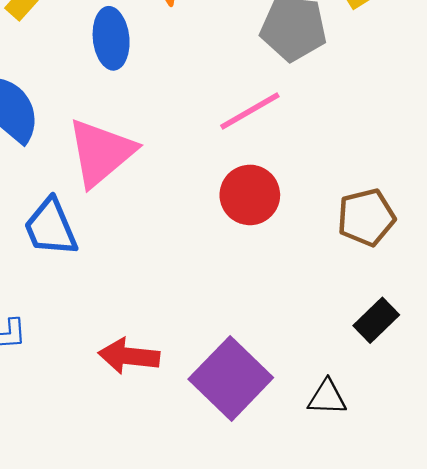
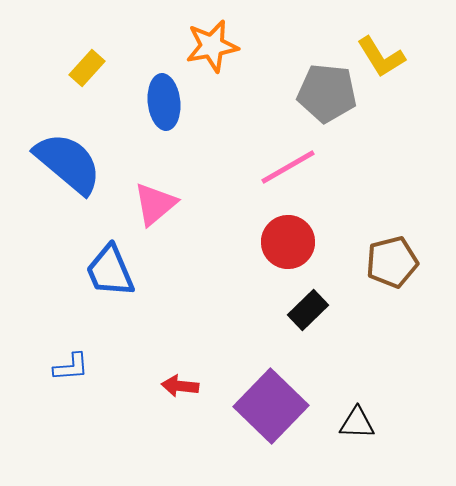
pink triangle: (101, 152) -> (155, 204), size x0.7
black rectangle: (376, 320) -> (308, 310), moved
red arrow: (129, 356) -> (180, 386), size x0.7

